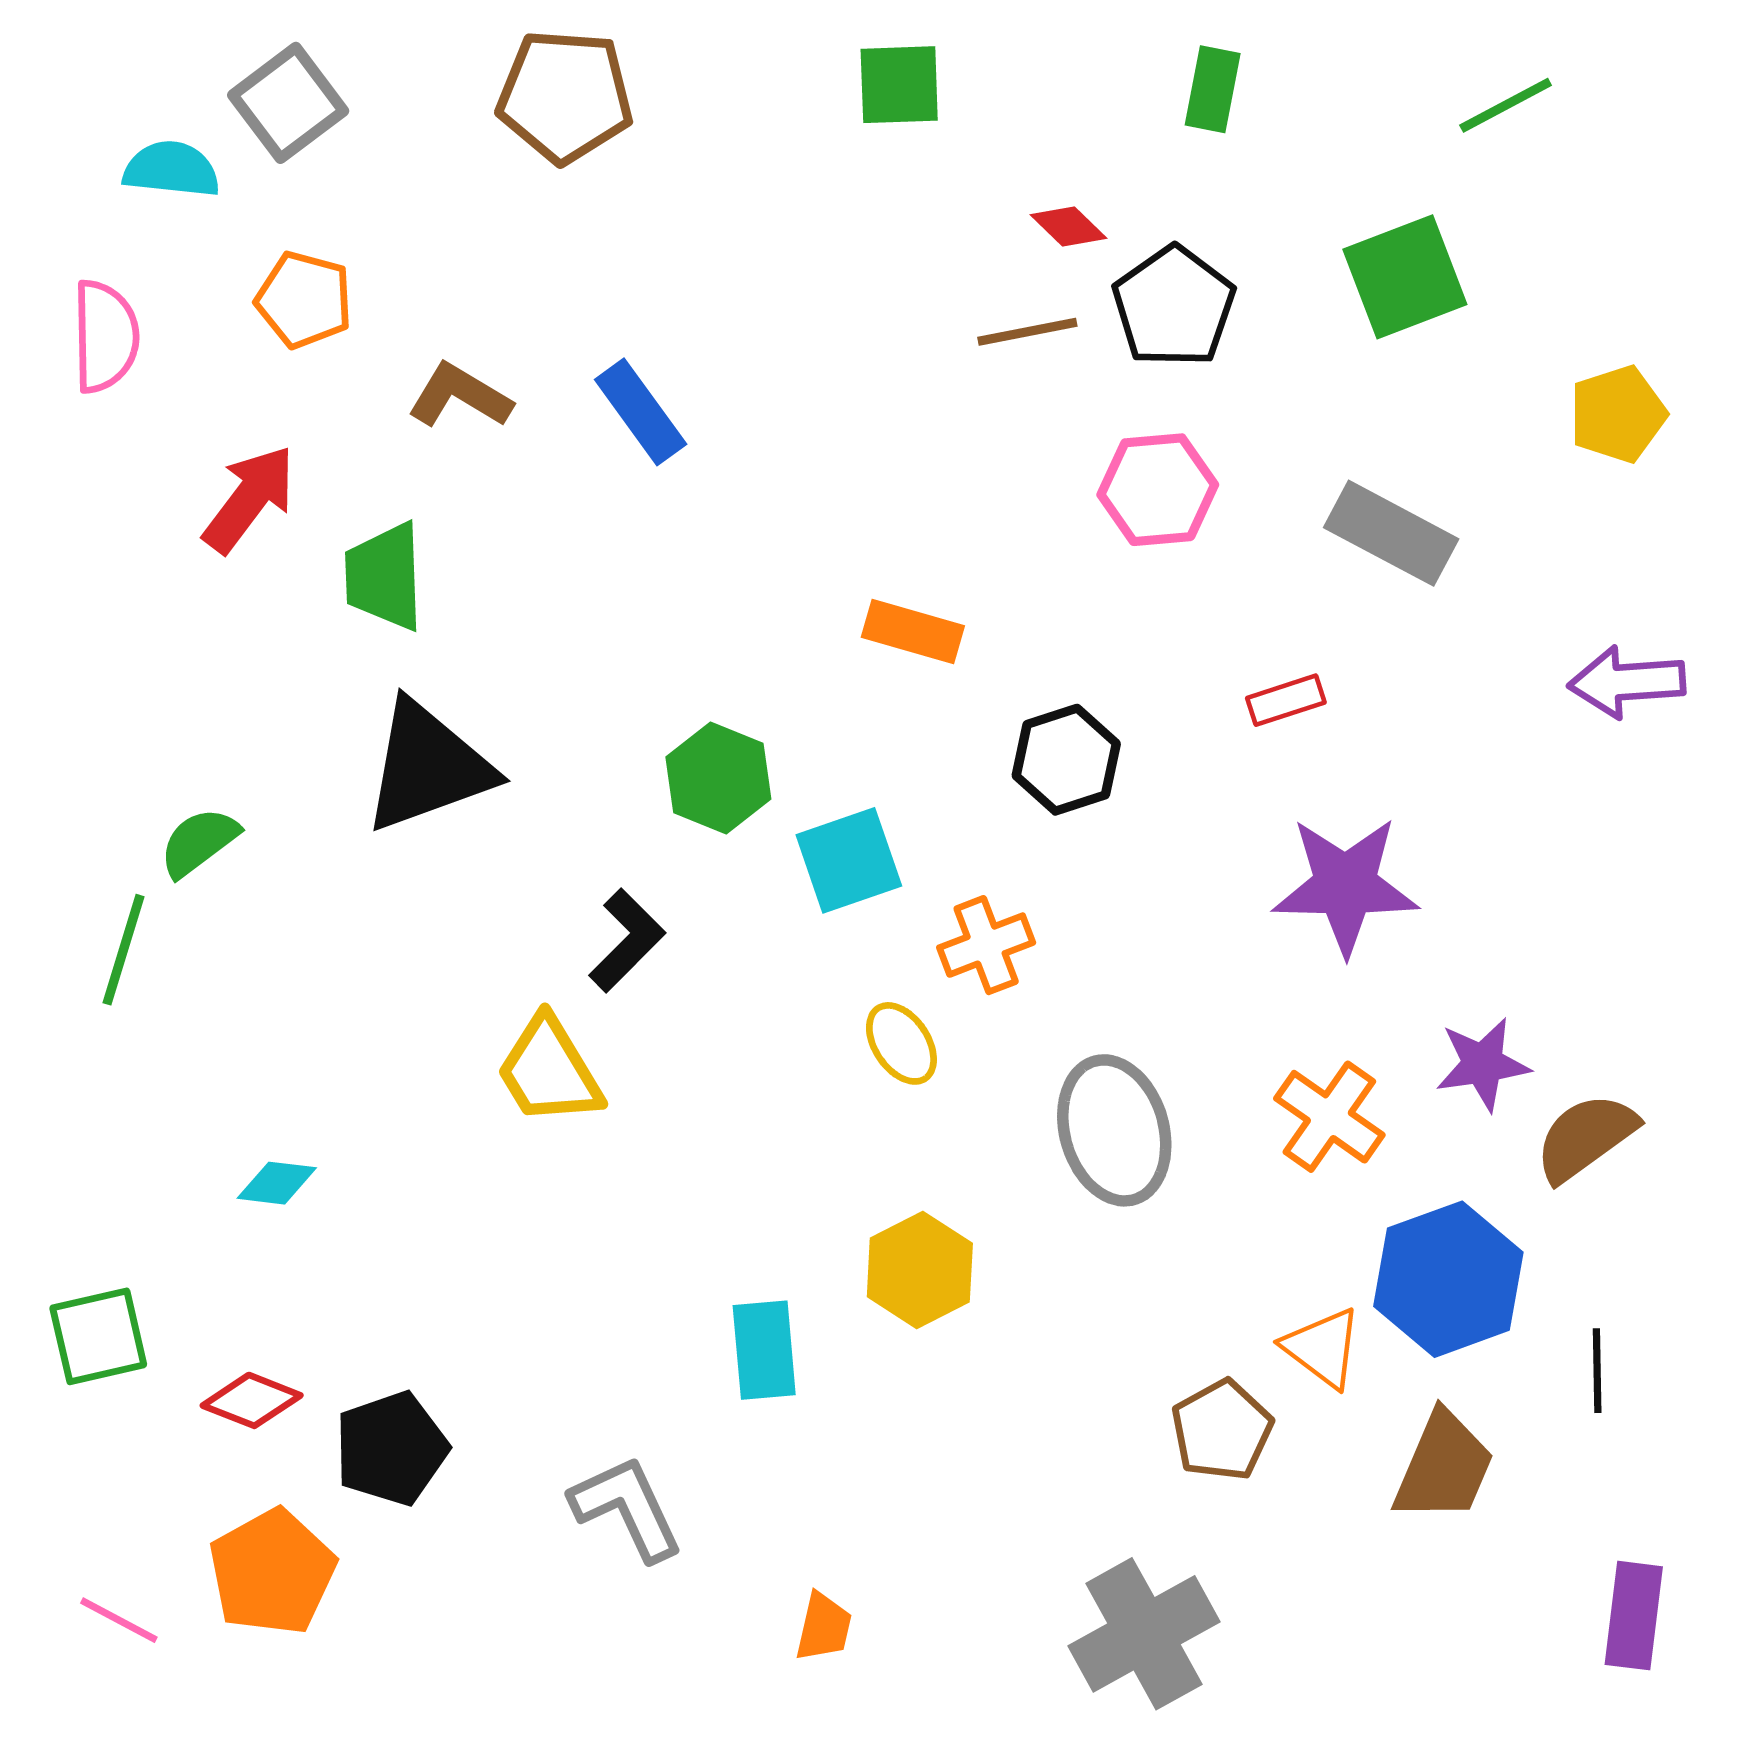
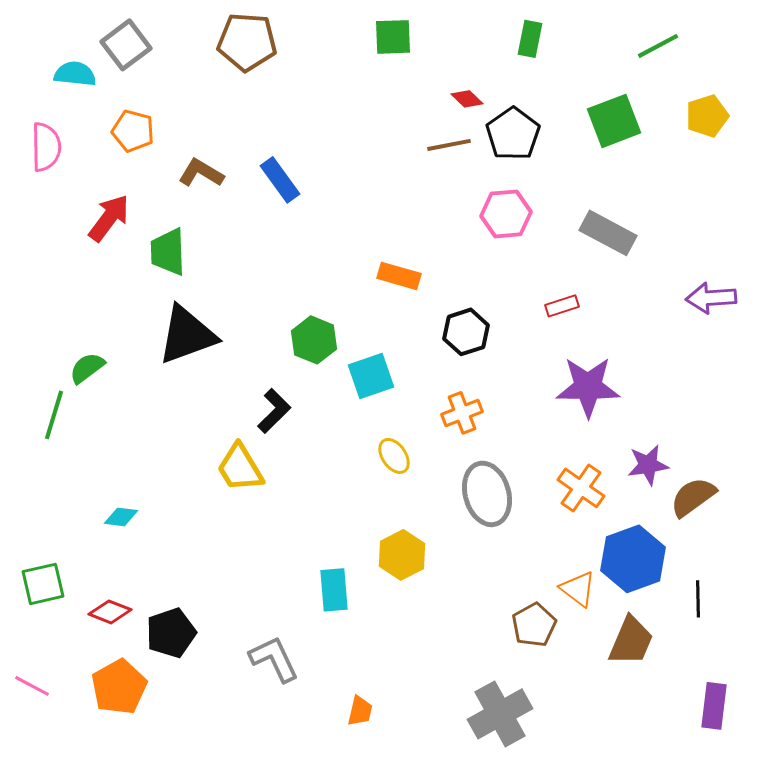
yellow pentagon: (1618, 414) -> (707, 116), moved
orange cross: (986, 945) -> (462, 413), moved
pink line: (119, 1620) -> (32, 686), moved

